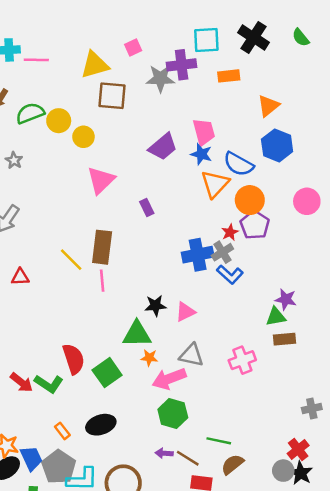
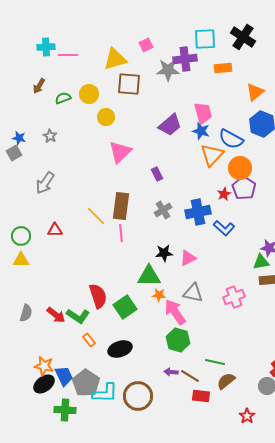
green semicircle: (30, 113) -> (63, 98), size x0.7
yellow circle: (59, 121) -> (89, 94), moved
gray cross: (222, 252) -> (163, 210), moved
pink arrow: (169, 379) -> (175, 312), turned 76
orange rectangle: (62, 431) -> (89, 340), moved

